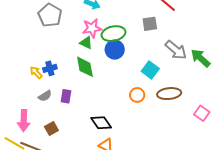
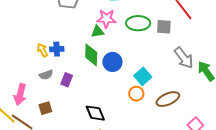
green ellipse: (113, 34) -> (138, 23), moved
green triangle: (86, 43) -> (98, 32), turned -48
blue circle: (115, 50) -> (112, 62), moved
cyan square: (150, 70) -> (143, 76), moved
brown ellipse: (169, 94) -> (168, 99), turned -30

